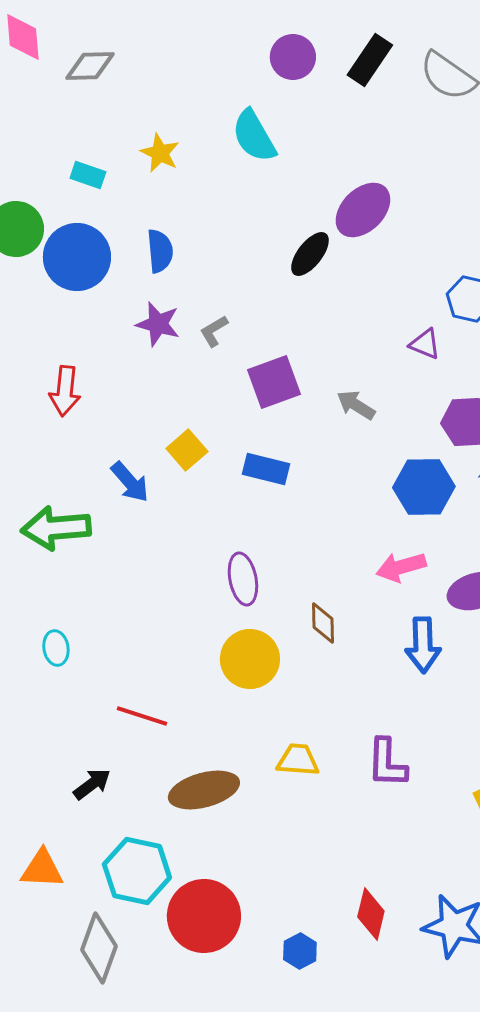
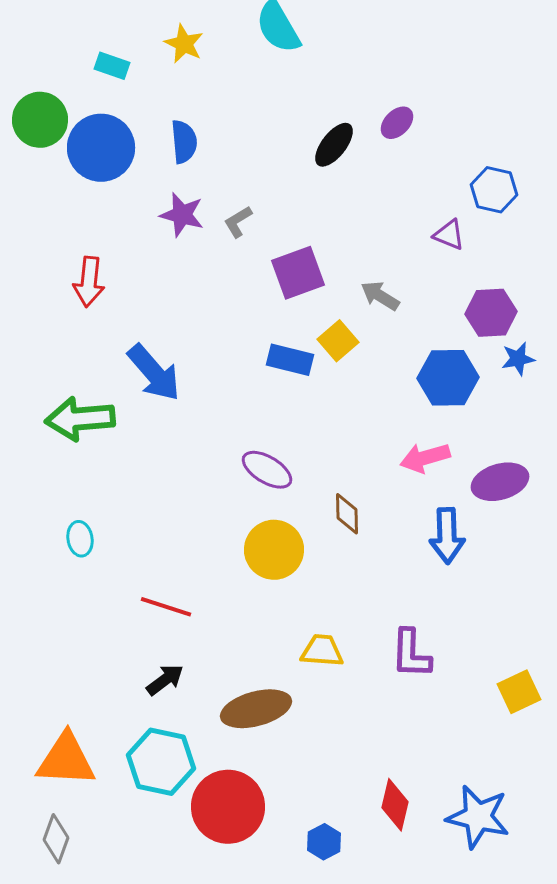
purple ellipse: (363, 210) -> (397, 123), moved, size x0.6
yellow square: (187, 450) -> (338, 341), moved
blue arrow: (130, 482) -> (154, 373), size x1.4
purple ellipse: (243, 579) -> (267, 470), turned -48
black arrow: (92, 784) -> (165, 680), moved
brown ellipse: (204, 790) -> (256, 709), moved
orange triangle: (42, 869) -> (66, 760), size x1.4
gray diamond: (99, 948) -> (56, 839), moved, size x0.7

